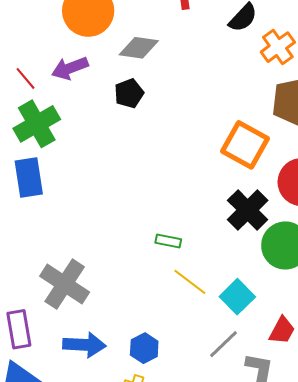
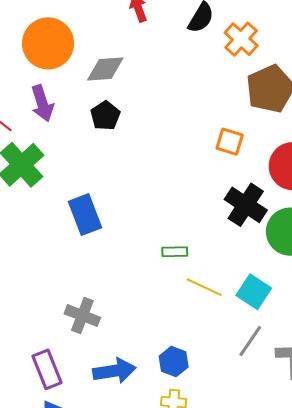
purple arrow: (70, 68) -> (42, 103), turned -75
orange square: (245, 145) -> (230, 142), size x0.6
blue rectangle: (29, 178) -> (85, 215), moved
gray cross: (65, 284) -> (82, 316), size x0.7

